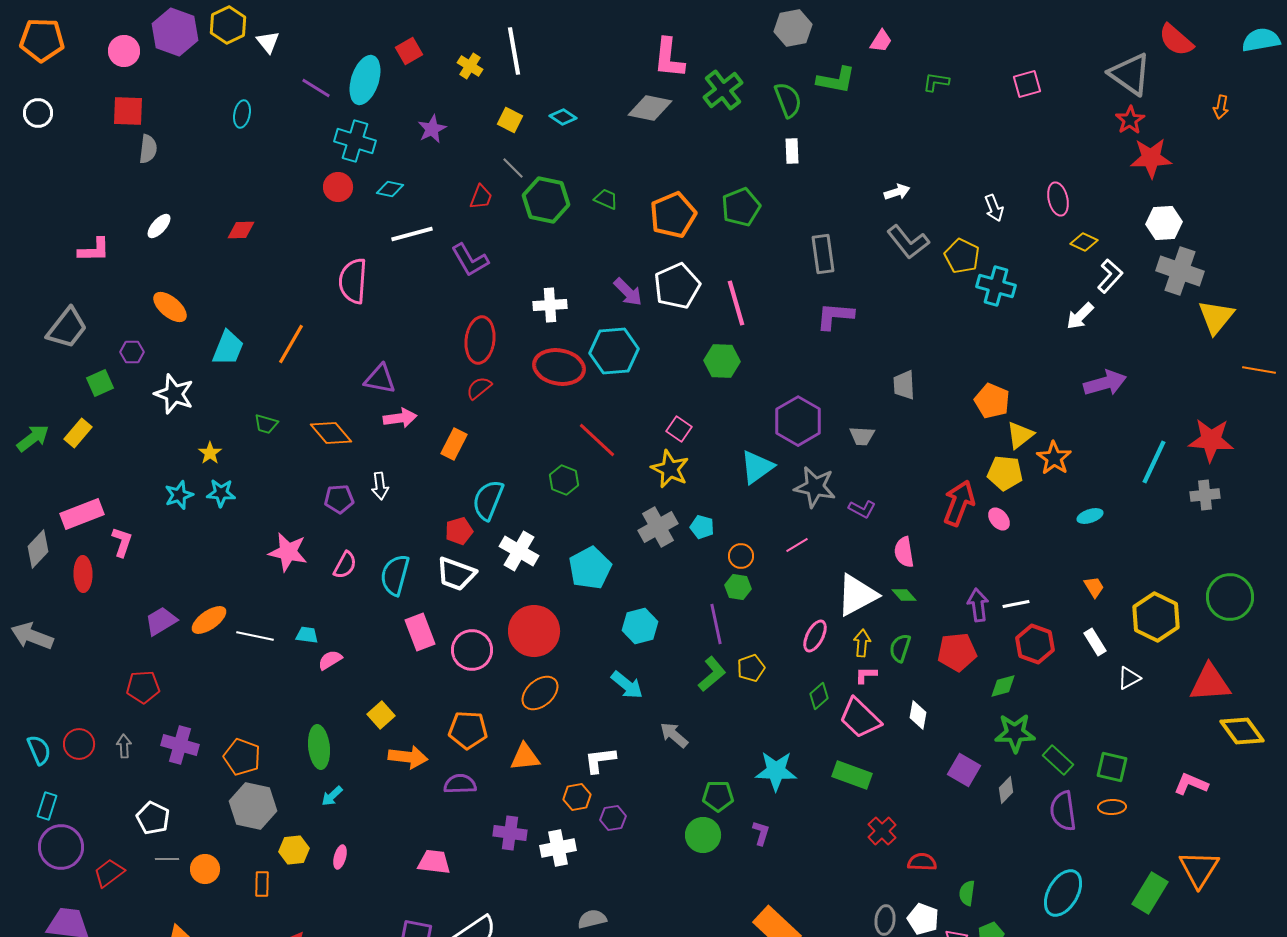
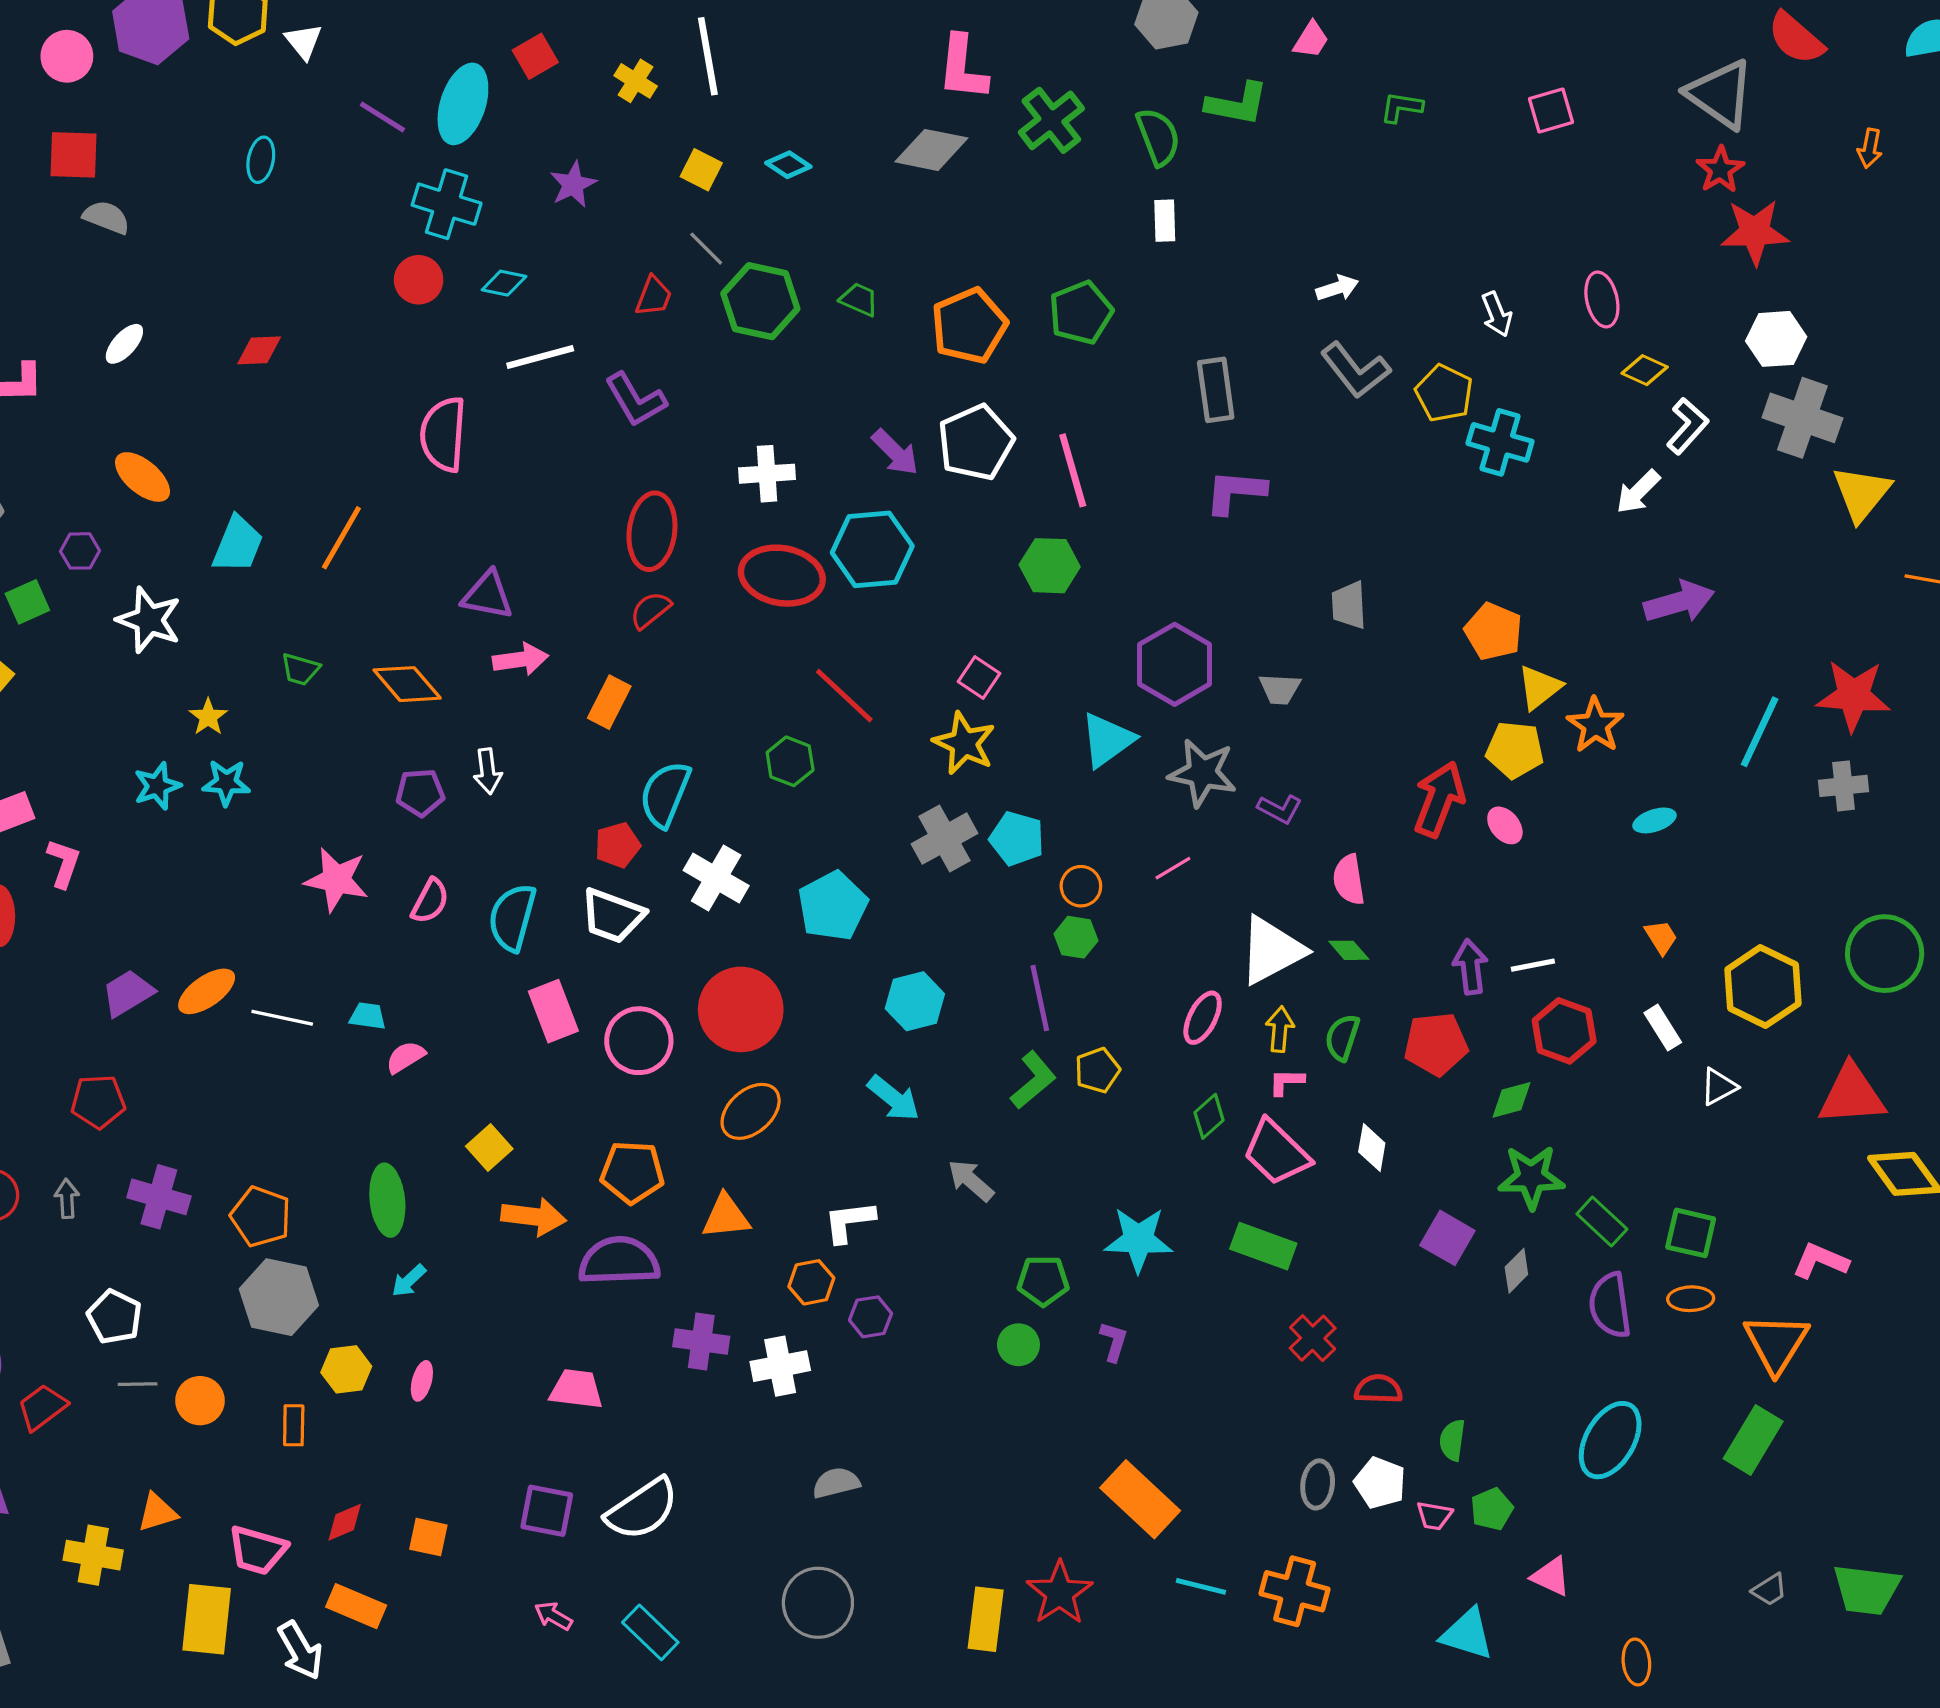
gray semicircle: (148, 149) -> (106, 217), turned -76
cyan pentagon: (702, 527) -> (1017, 839), size x1.4
purple semicircle: (460, 784) -> (619, 1261), size x1.5
green circle: (703, 835) -> (1018, 1345), size x0.7
orange triangle: (1199, 869) -> (1776, 1343), moved

